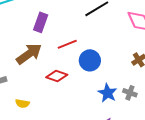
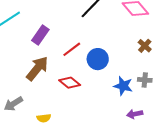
purple rectangle: (41, 22) -> (40, 35), turned 30
red diamond: (57, 76) -> (70, 83), turned 35

